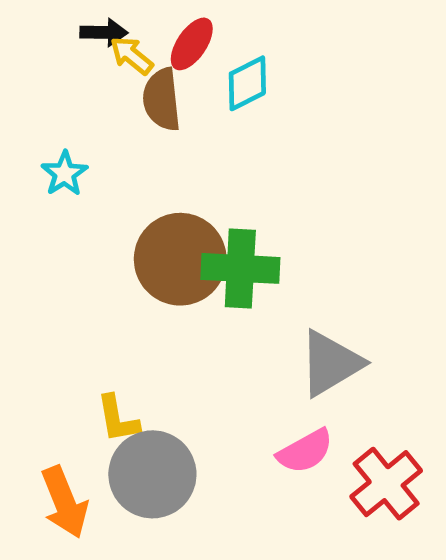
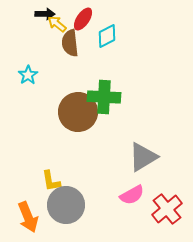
green cross: (240, 268) -> (104, 97), moved

